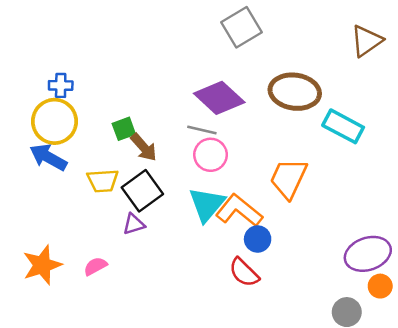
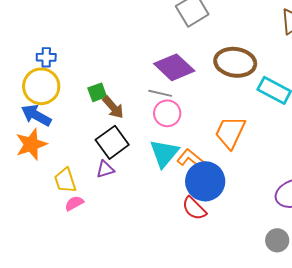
yellow trapezoid: (103, 181) -> (65, 180), moved, turned 76
orange L-shape: (239, 211) -> (190, 158), size x0.7
blue circle: (258, 239) -> (205, 181), size x1.8
orange star: (42, 265) -> (31, 144), moved

